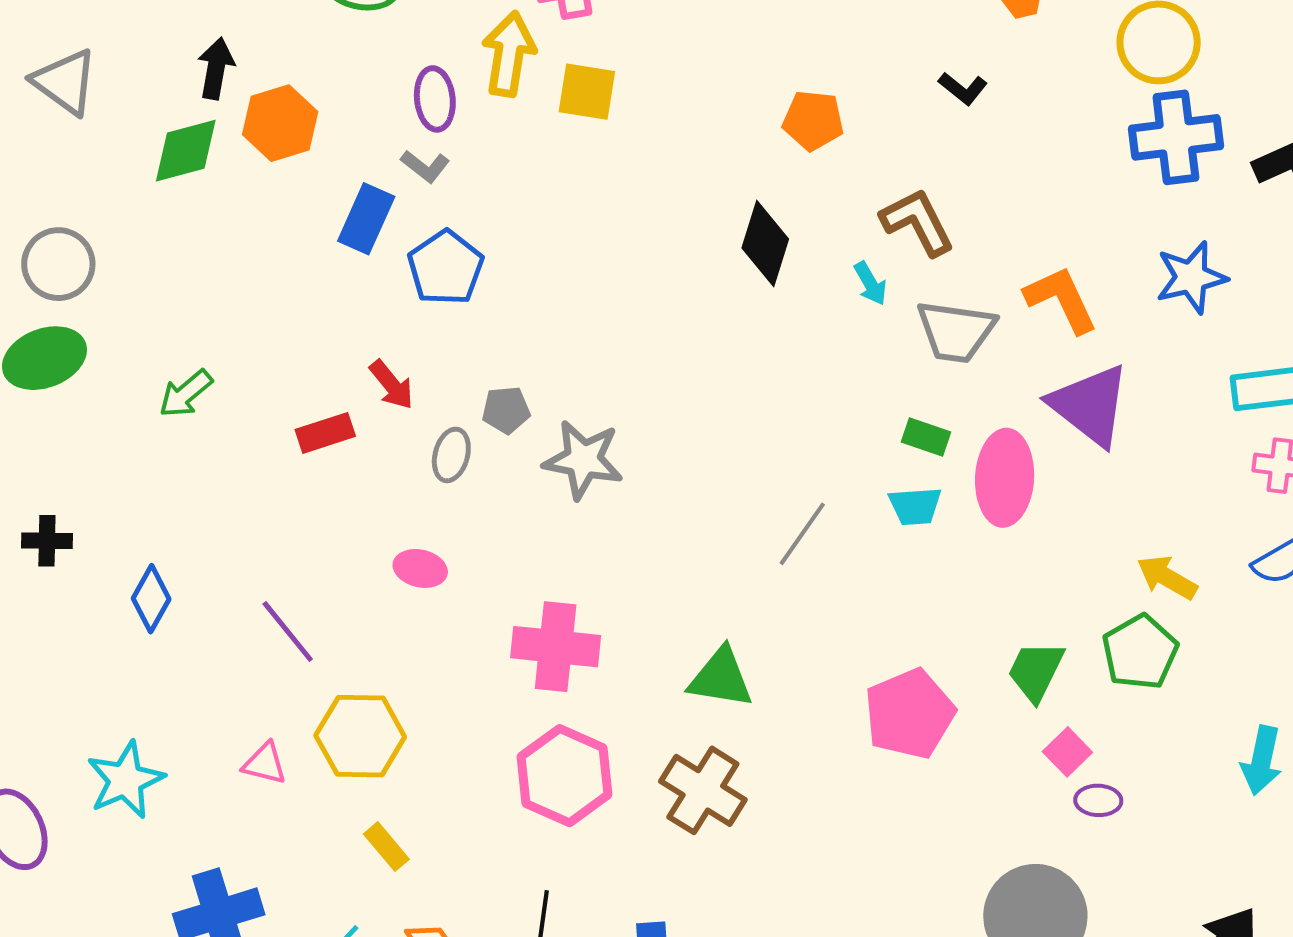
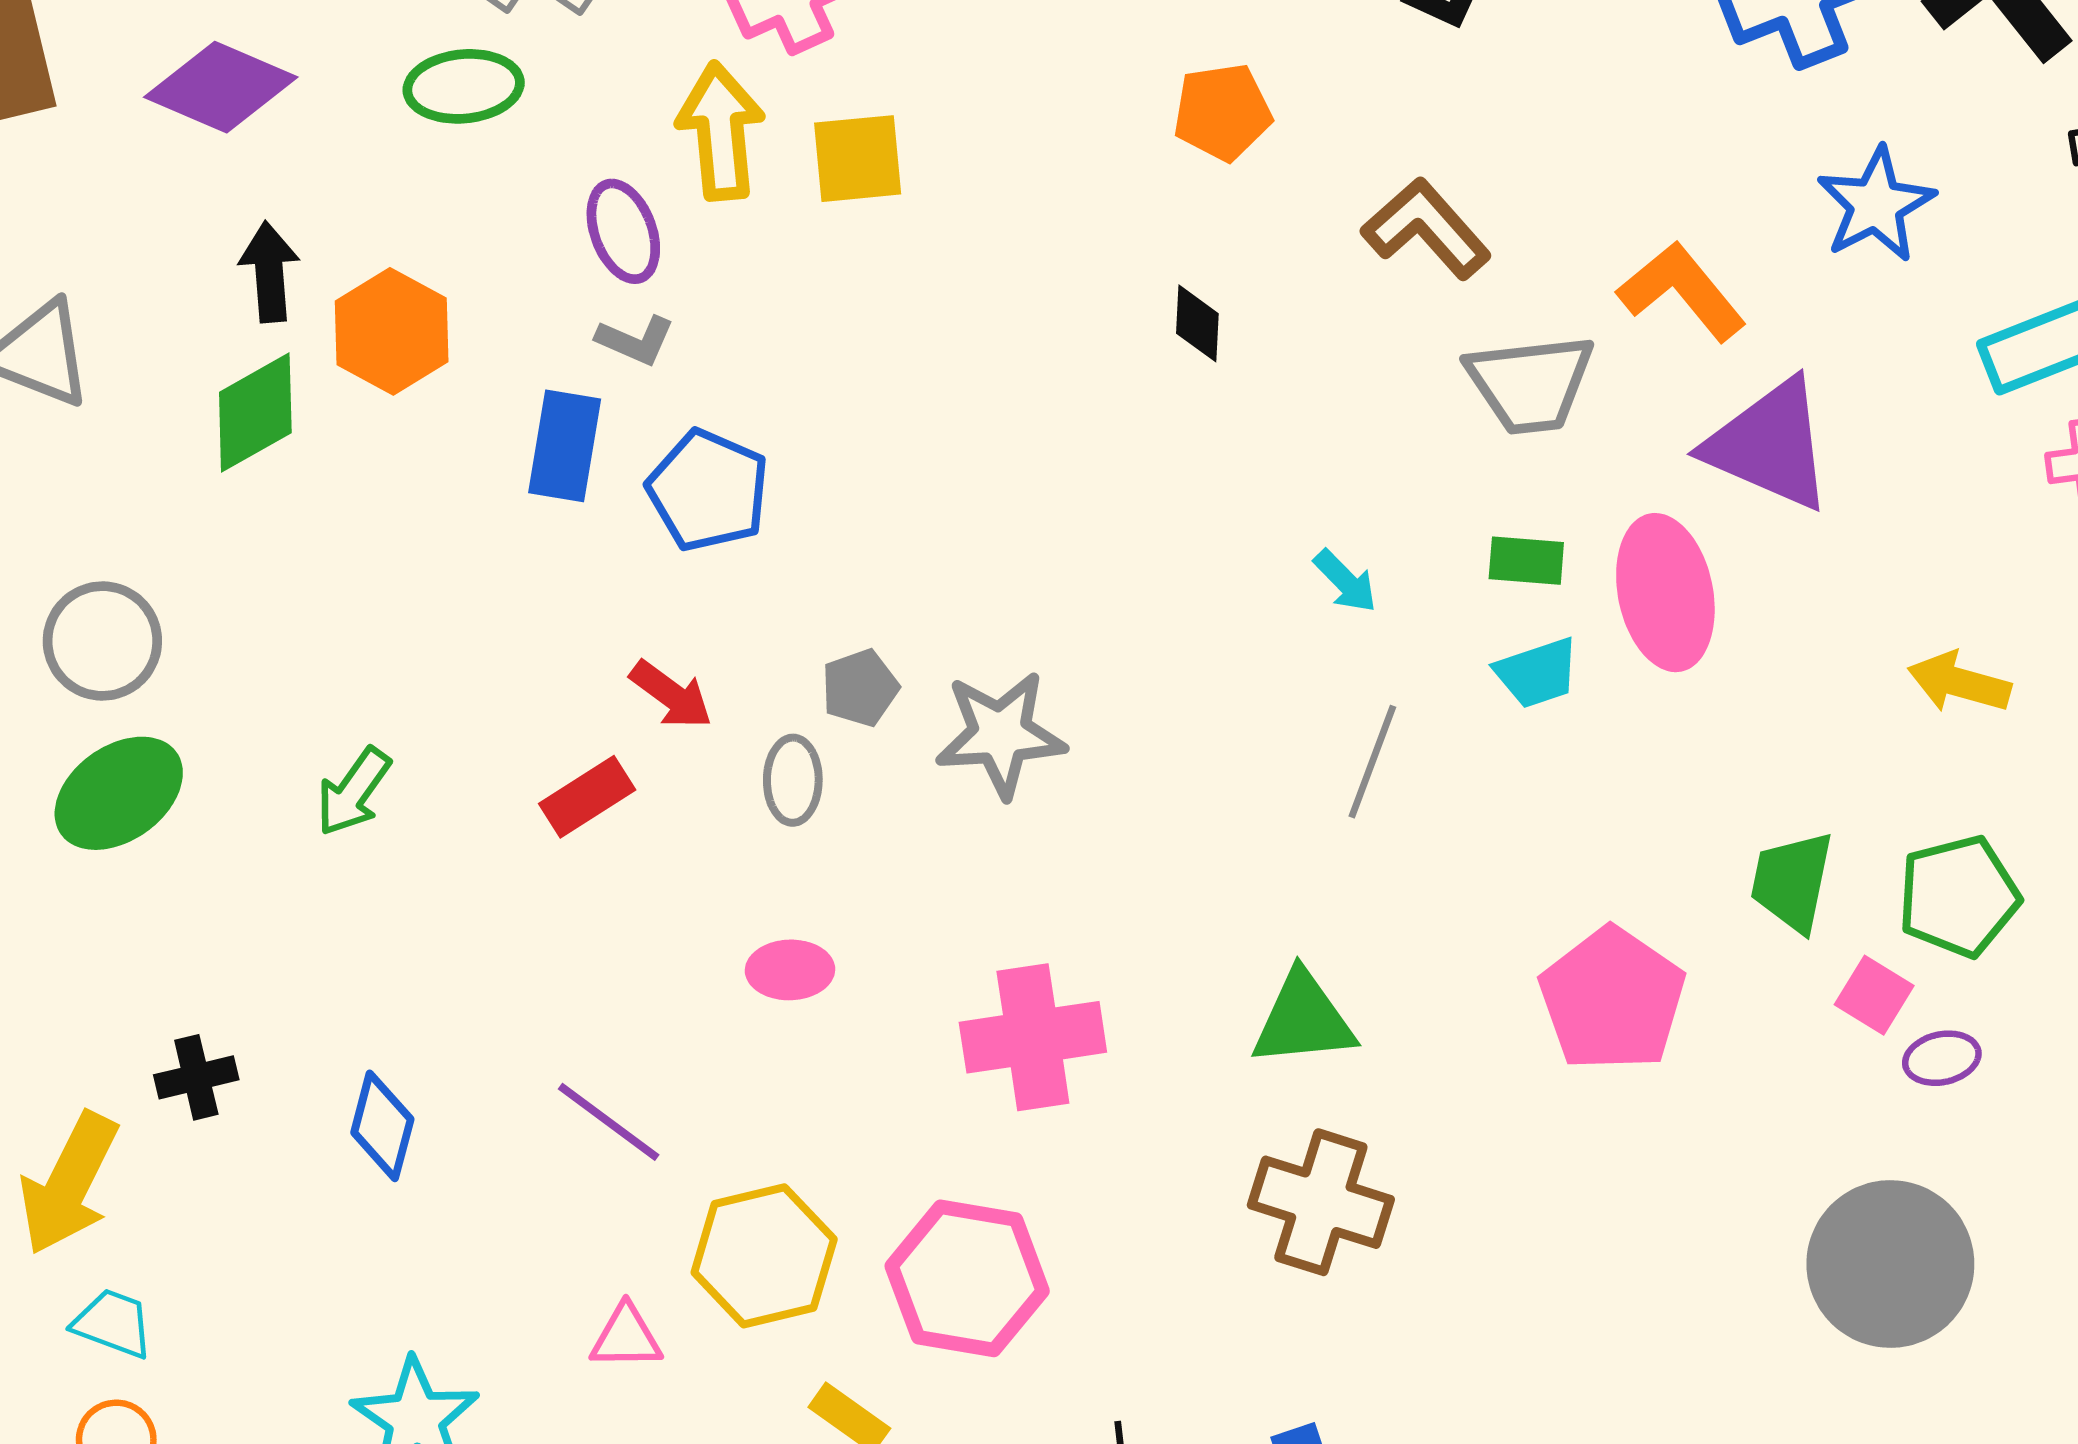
black diamond: (765, 243) -> (1197, 323), size x0.6
cyan arrow: (870, 283) -> (1345, 581), moved
green pentagon: (1140, 652) -> (1959, 896), moved, turned 30
pink hexagon: (565, 776) -> (967, 1278), moved

